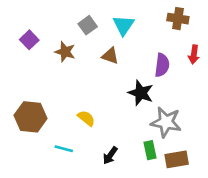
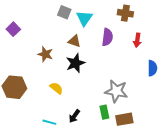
gray square: (88, 25) -> (64, 12), moved, turned -32
brown star: (65, 52) -> (45, 54), moved
purple semicircle: (162, 65) -> (107, 37), moved
black star: (141, 93) -> (75, 63), moved, turned 30
cyan line: (64, 149) -> (49, 122), moved

